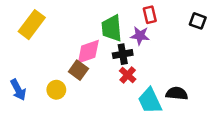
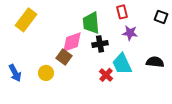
purple star: (140, 36) -> (130, 33), moved
red cross: (128, 75) -> (106, 75), moved
black semicircle: (177, 93) -> (155, 62), moved
cyan trapezoid: (150, 101) -> (122, 64), moved

